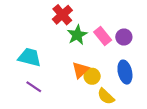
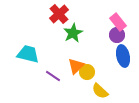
pink rectangle: (103, 36) -> (118, 22), moved
blue ellipse: (125, 72) -> (123, 56), moved
purple line: (34, 87) -> (53, 76), moved

